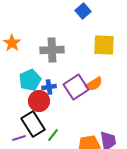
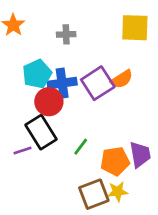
gray cross: (52, 50) -> (66, 34), size x0.6
blue cross: (49, 87) -> (62, 83), size x1.5
green line: (53, 135) -> (81, 147), moved

